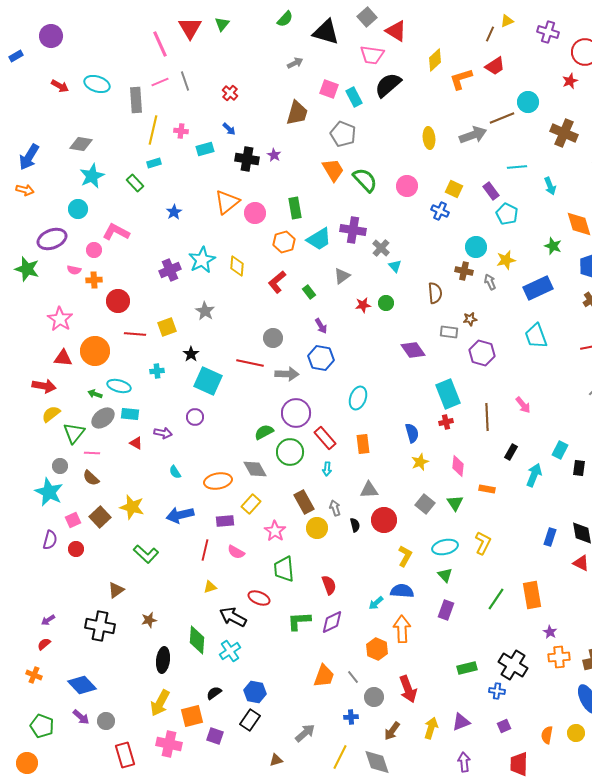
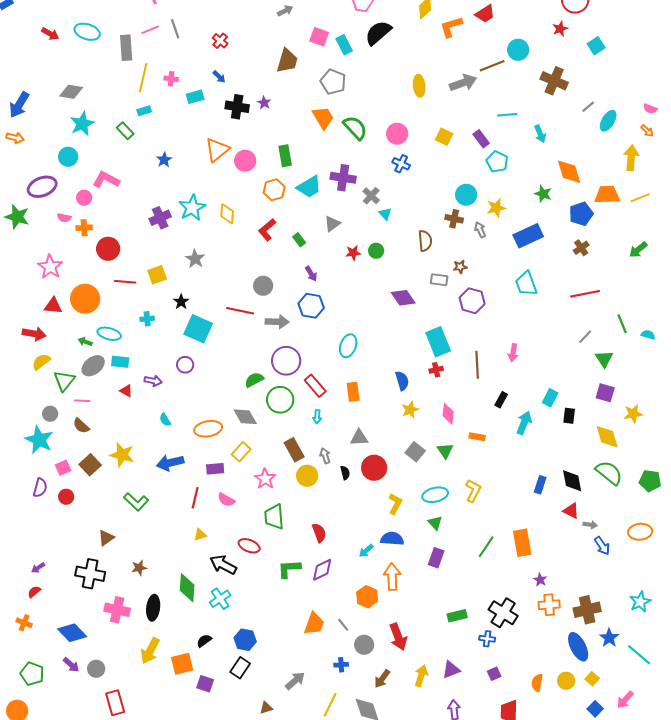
blue cross: (440, 211) -> (401, 164), moved
pink arrow: (523, 405) -> (513, 353), turned 48
pink cross: (169, 744) -> (117, 610), moved

